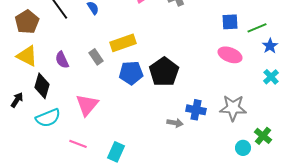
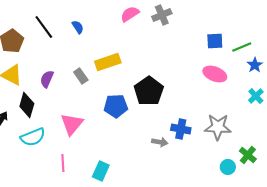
purple semicircle: (62, 60) -> (47, 79), turned 48
blue pentagon: (131, 73) -> (116, 106), moved
pink line: (78, 144) -> (63, 163), turned 66

